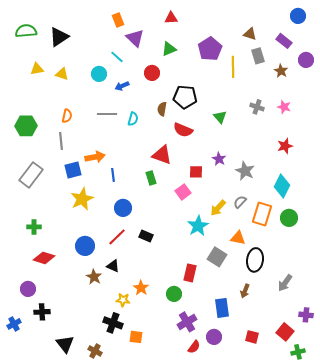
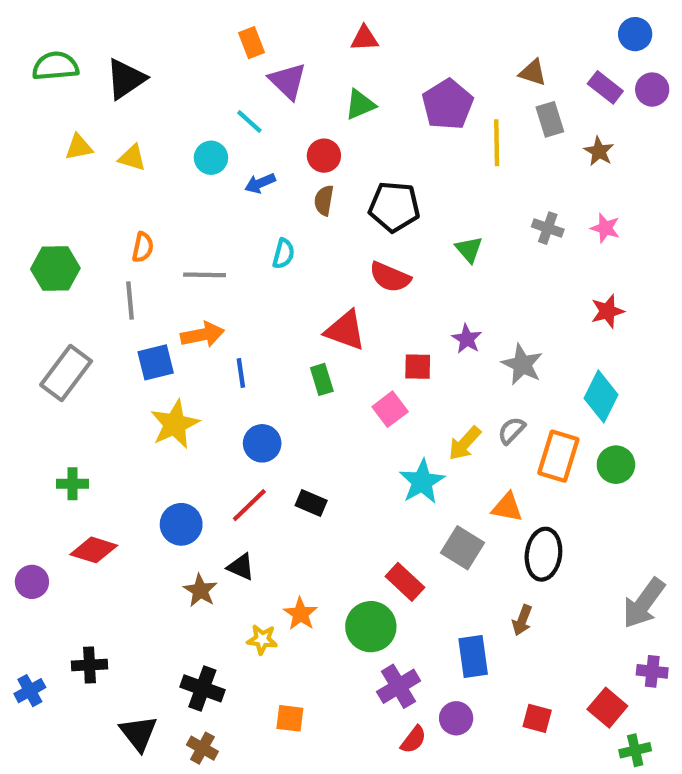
purple circle: (306, 60) -> (652, 90), moved
brown semicircle: (162, 109) -> (324, 200), moved
gray line: (107, 114) -> (205, 275), moved
red rectangle: (190, 273) -> (405, 582), turned -60
gray arrow: (285, 283) -> (644, 603), moved, size x1.4
purple circle: (28, 289) -> (32, 582), moved
green circle: (174, 294) -> (371, 627), size x1.5
black cross: (113, 323) -> (202, 688), moved

